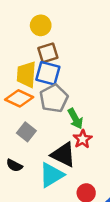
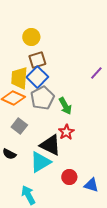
blue square: (48, 73) -> (37, 77), turned 30
green arrow: (75, 119) -> (65, 106), moved

